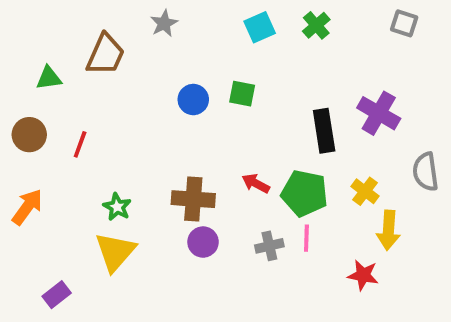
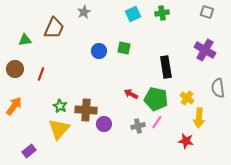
green cross: (316, 25) -> (162, 13), turned 32
purple cross: (379, 113) -> (205, 50), moved
brown cross: (193, 199) -> (86, 110), moved
pink line: (306, 238) -> (157, 122), turned 32

